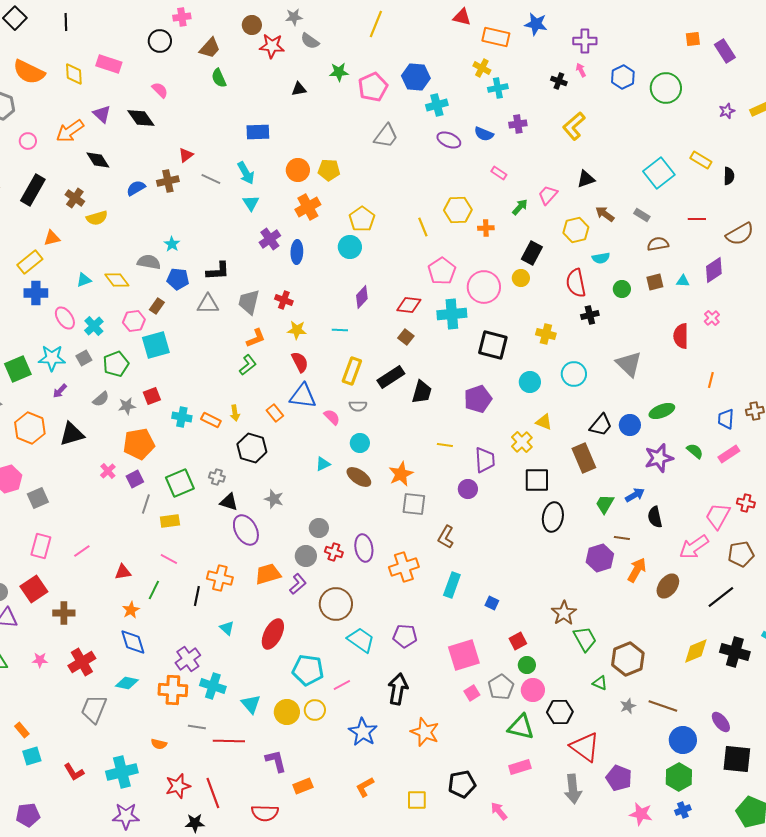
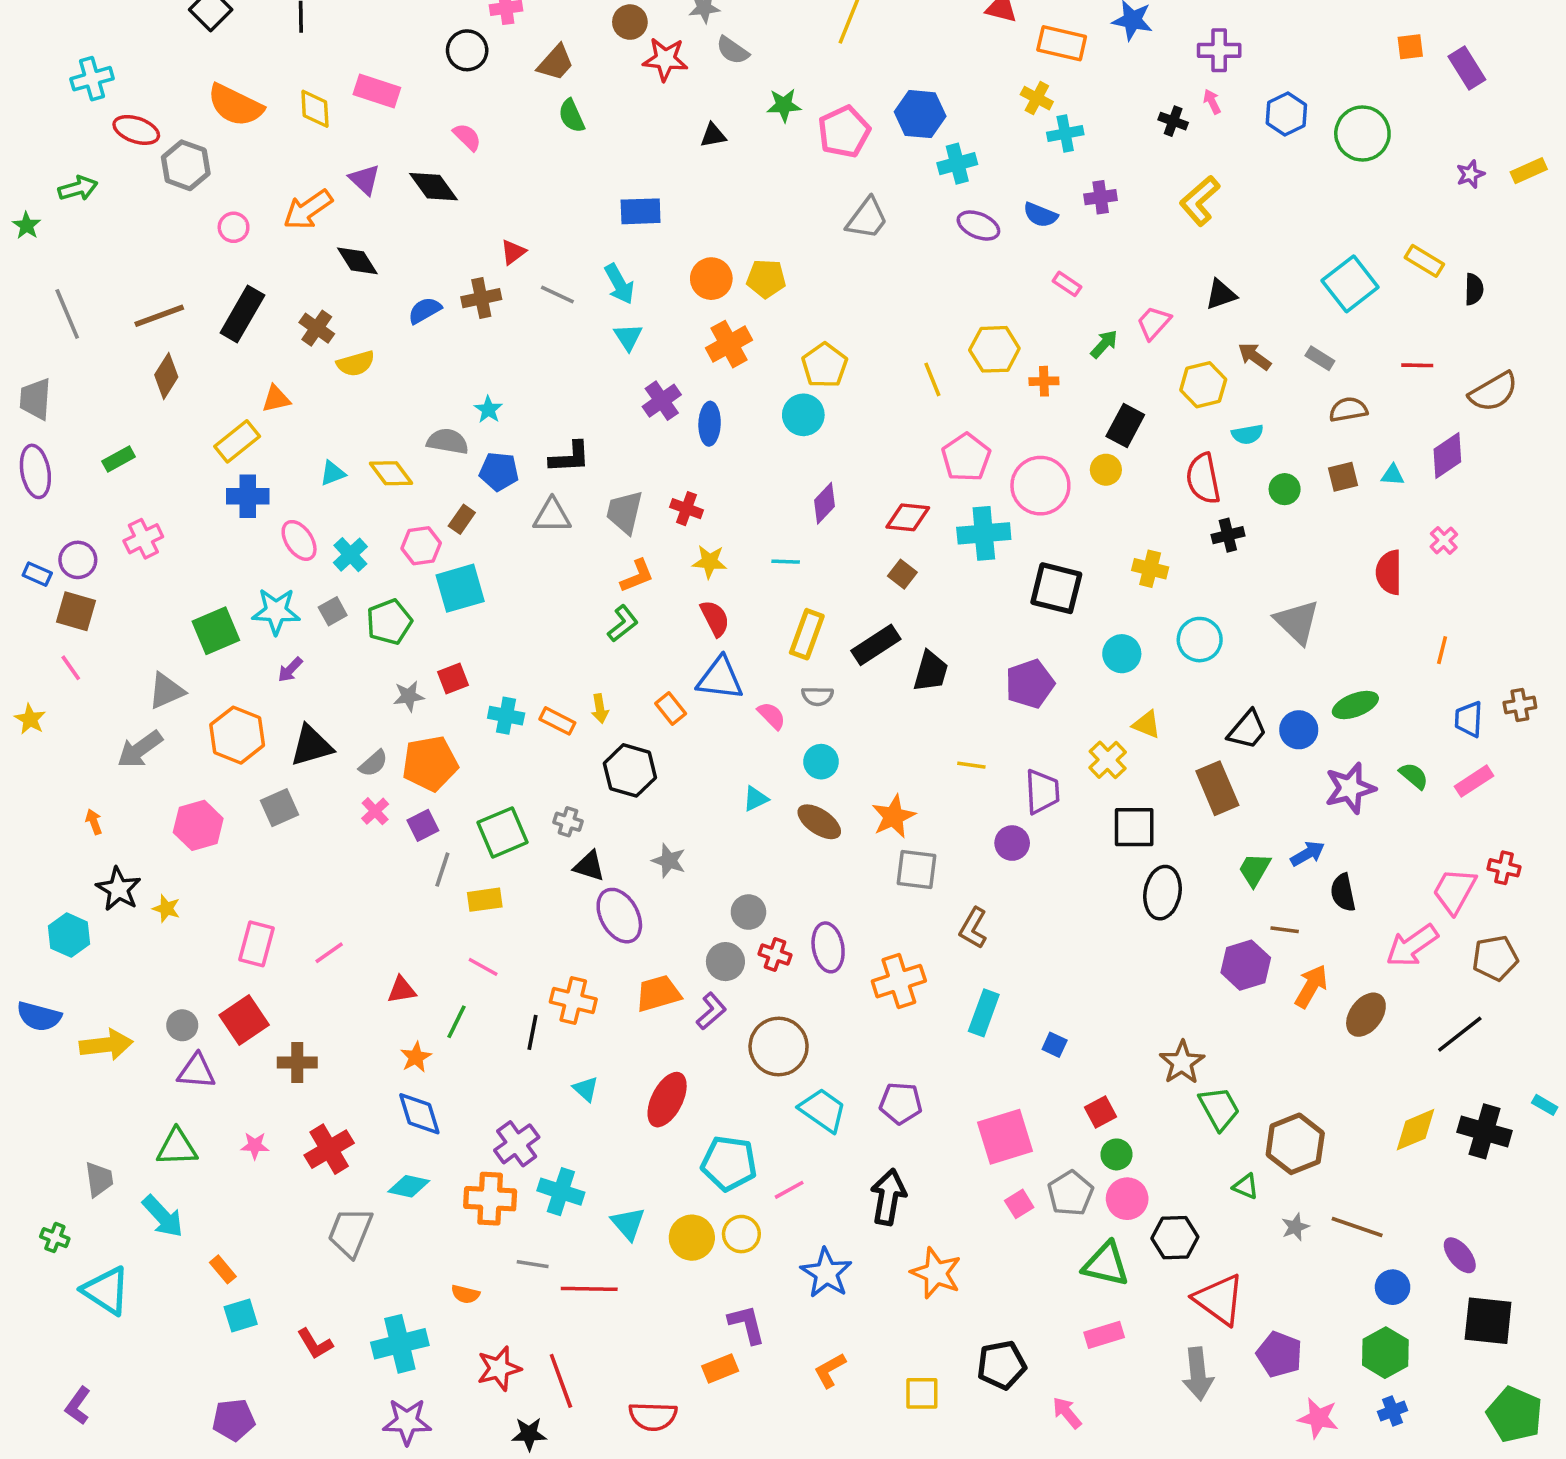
gray semicircle: (101, 399) -> (373, 763), moved
gray square: (38, 498) -> (280, 808), moved
blue circle: (683, 740) -> (1393, 1287), size x0.7
purple L-shape: (276, 761) -> (747, 1324), moved

